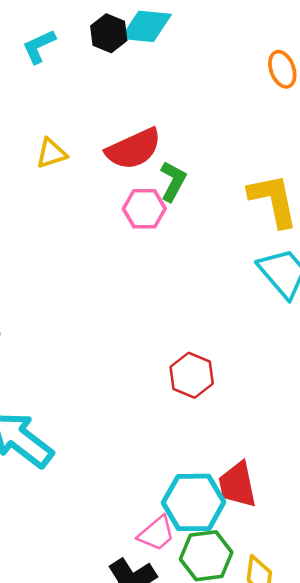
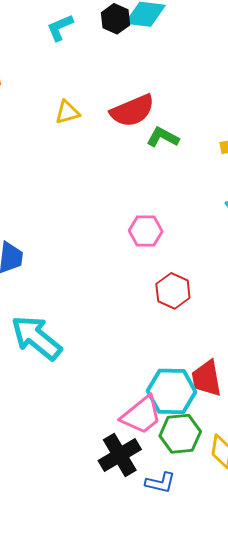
green L-shape: (173, 181) -> (163, 137), turned -92
pink hexagon: (144, 209) -> (146, 231), moved
pink trapezoid: (156, 533) -> (141, 415), size x1.4

